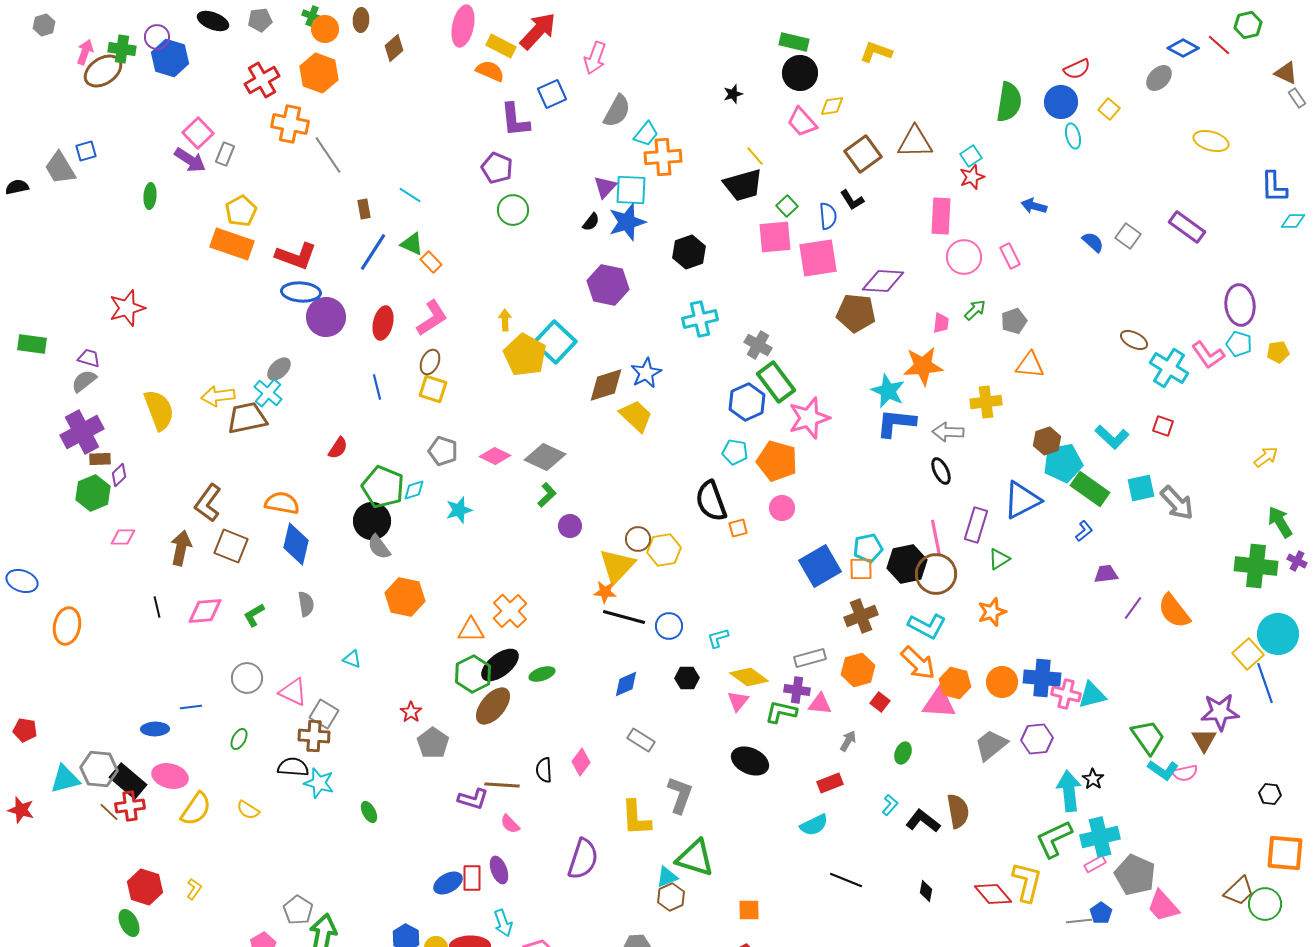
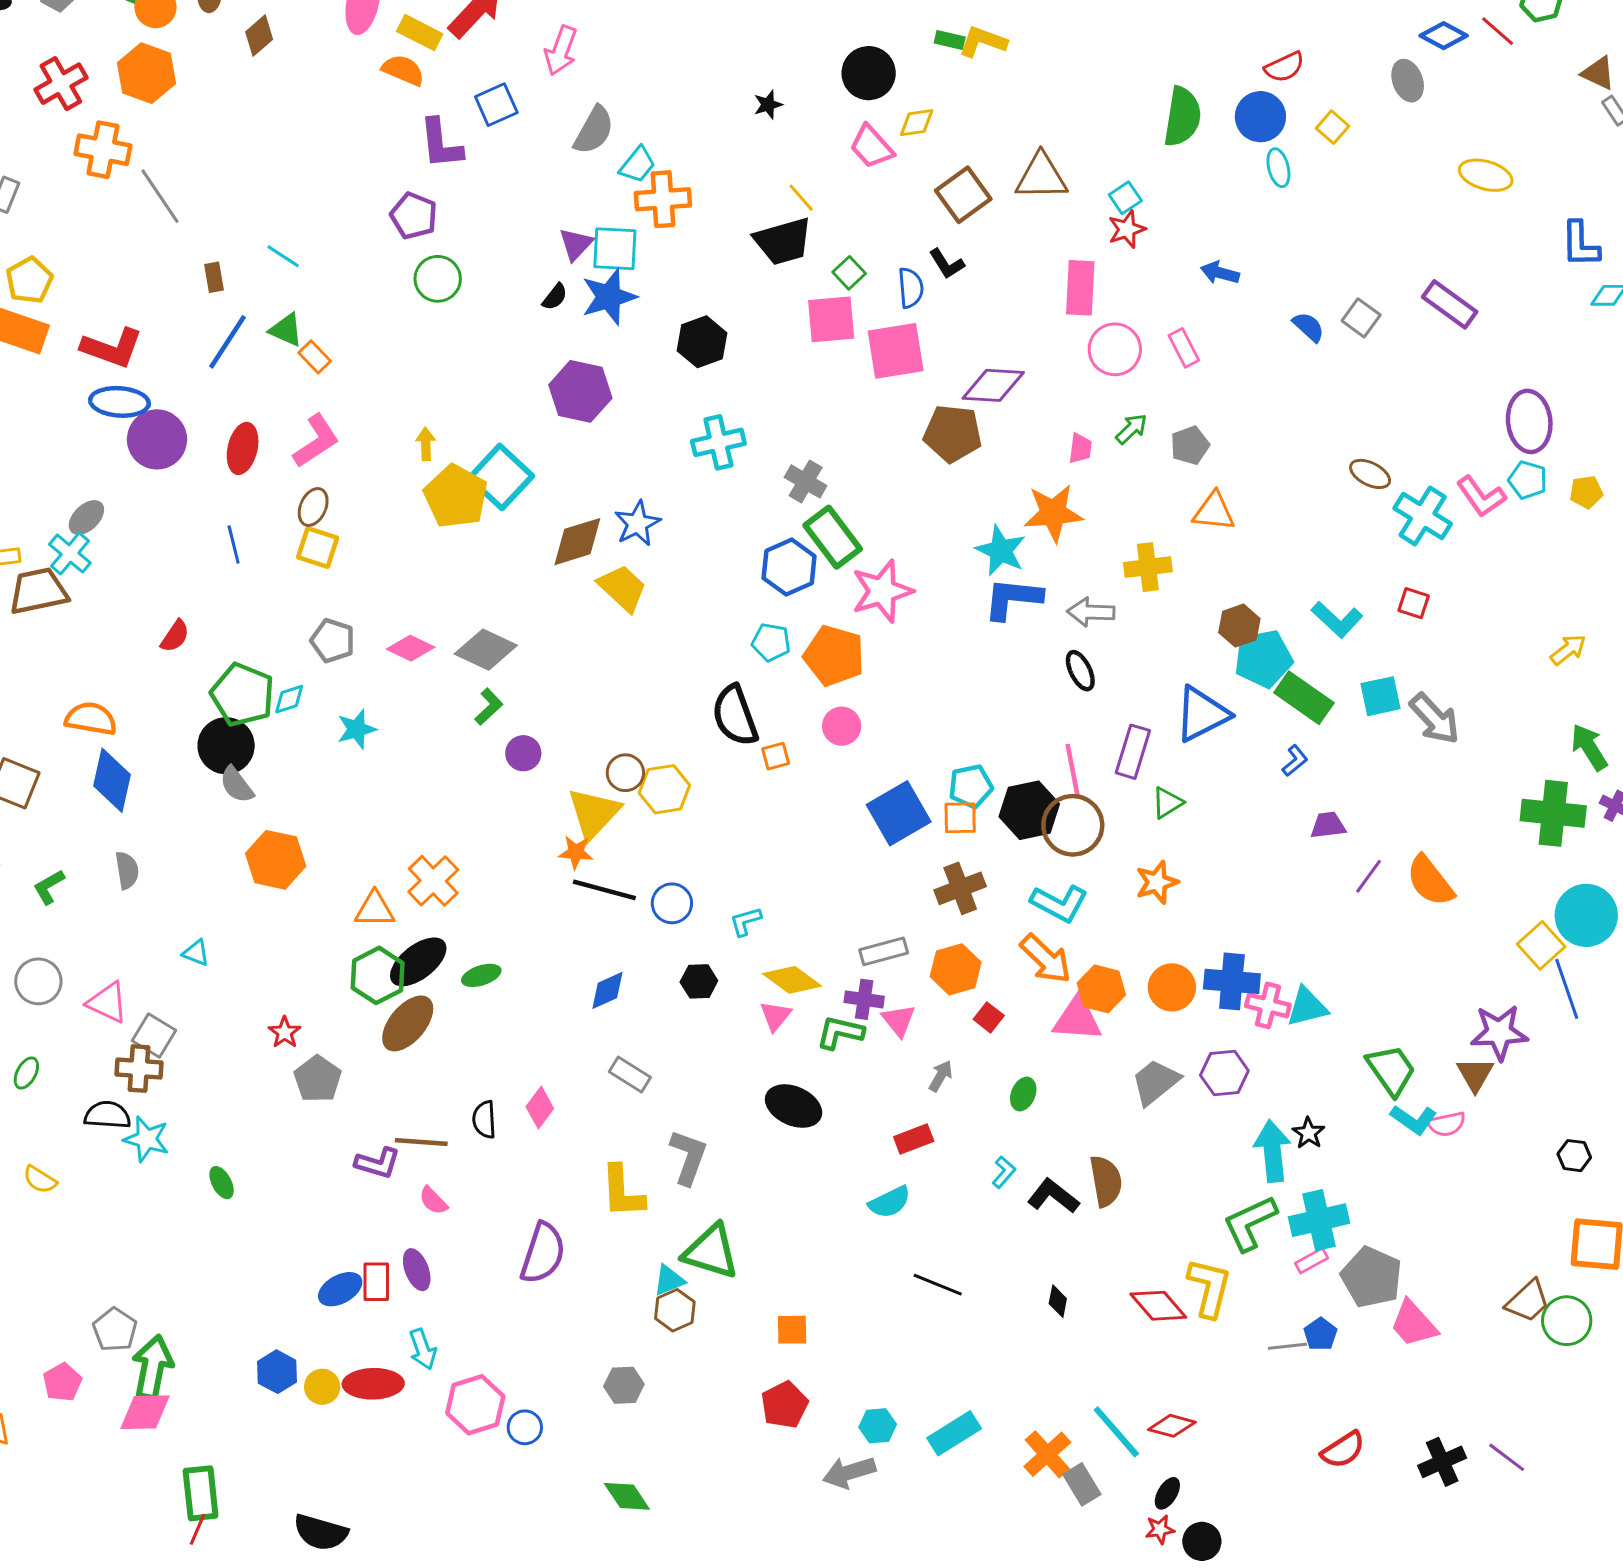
green rectangle: (794, 42) -> (950, 40), moved, size x0.7
gray ellipse: (1159, 78) -> (1408, 81), turned -64
pink triangle: (820, 704) -> (899, 1020), turned 45

